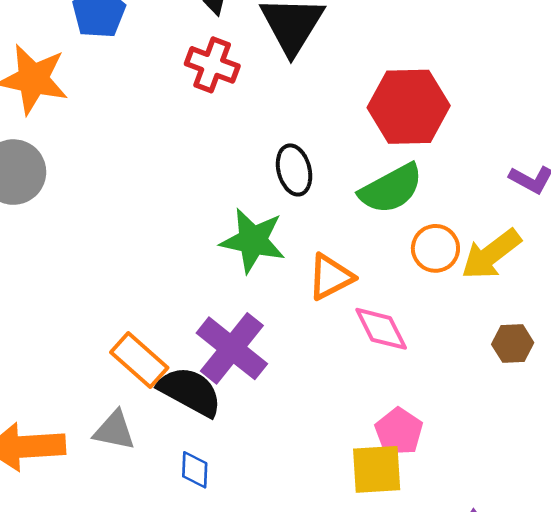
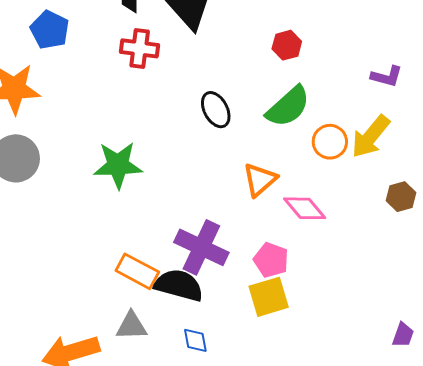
red hexagon: (409, 107) -> (287, 45), size x0.5
green star: (253, 241) -> (118, 165), moved
pink pentagon: (399, 432) -> (271, 260), moved
yellow square: (377, 469) -> (269, 297), moved

